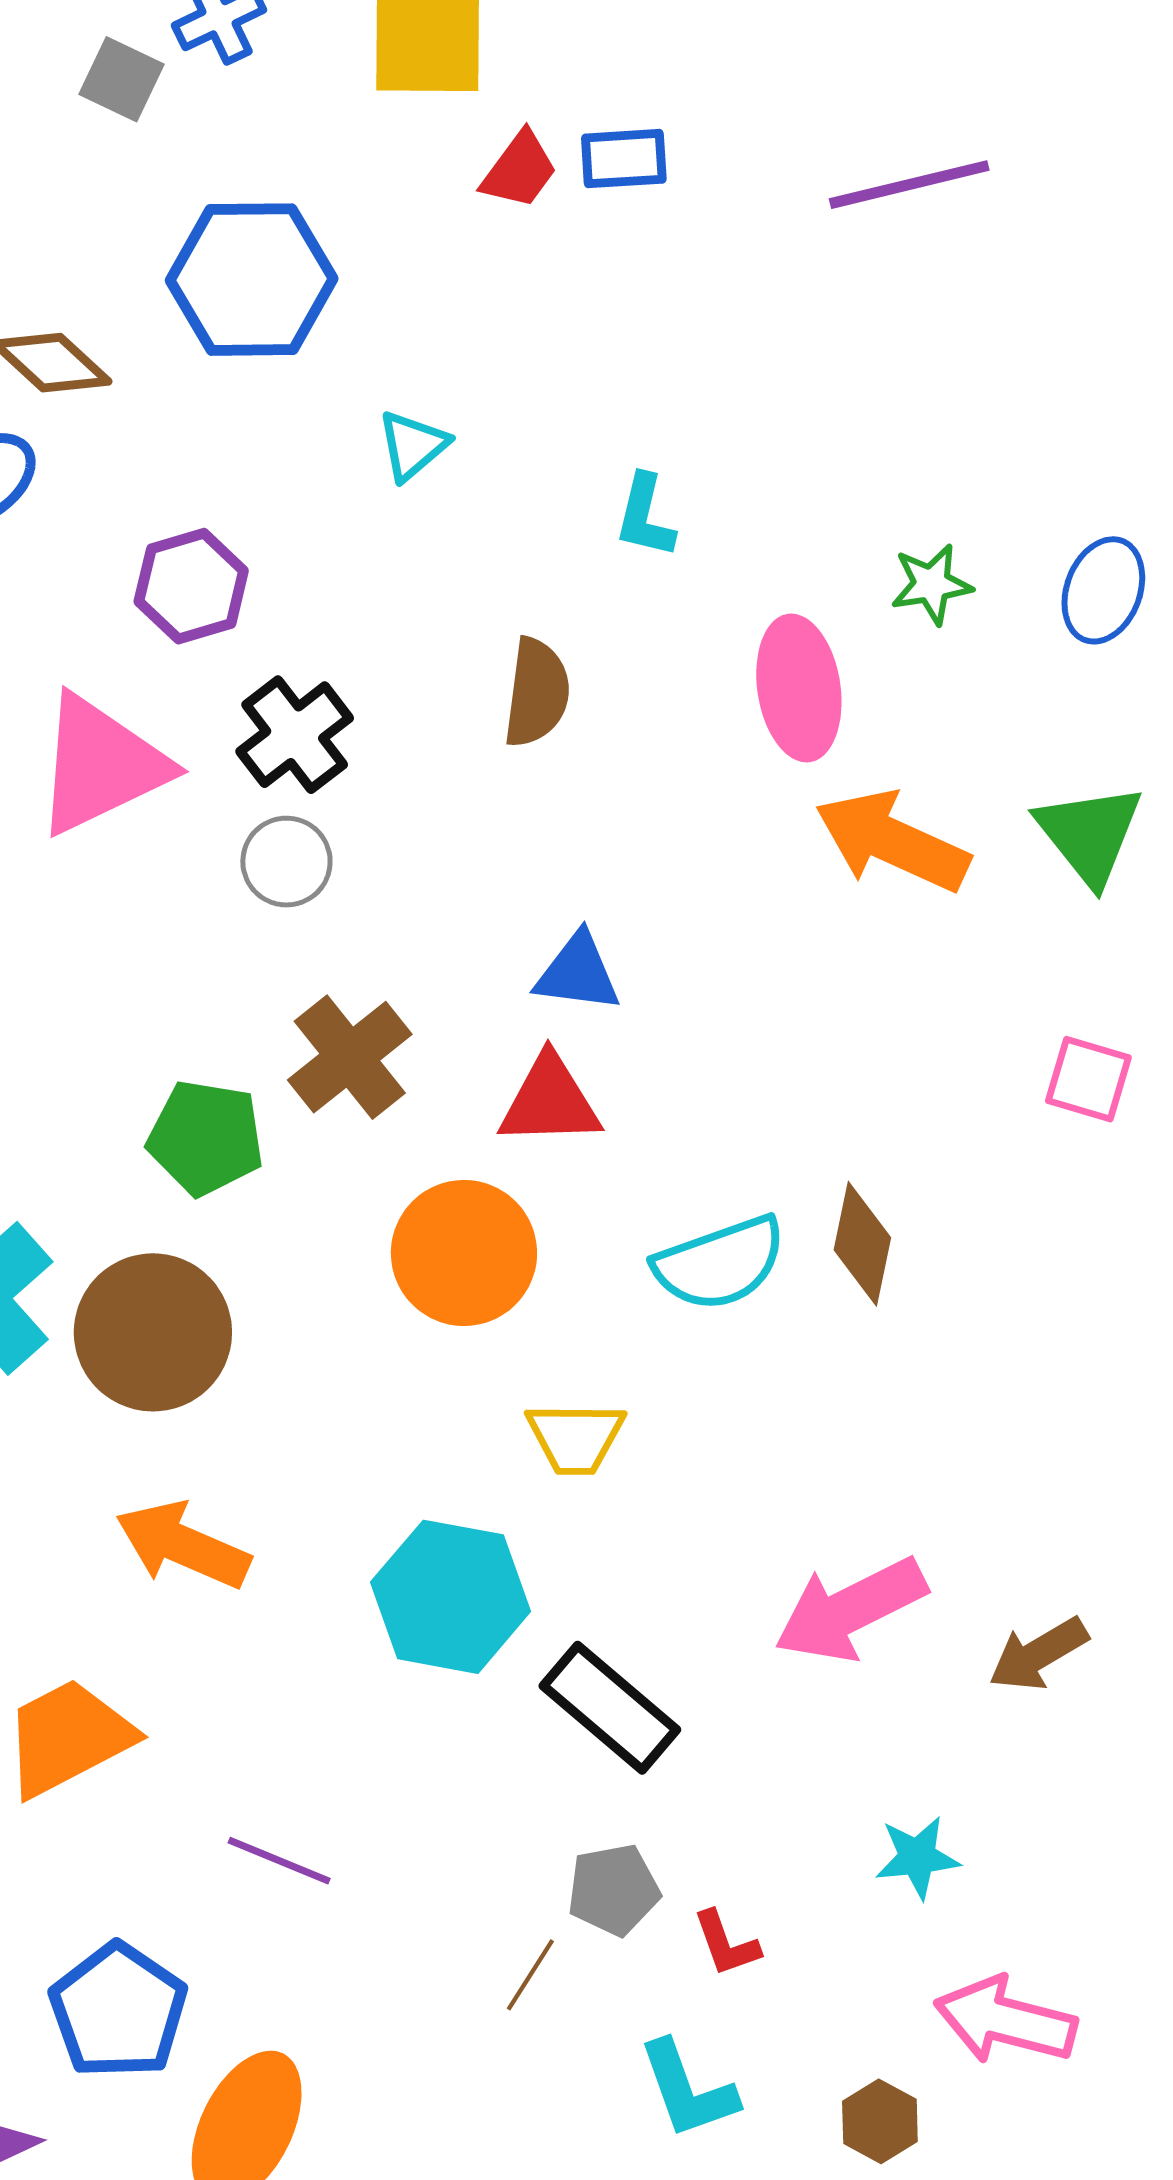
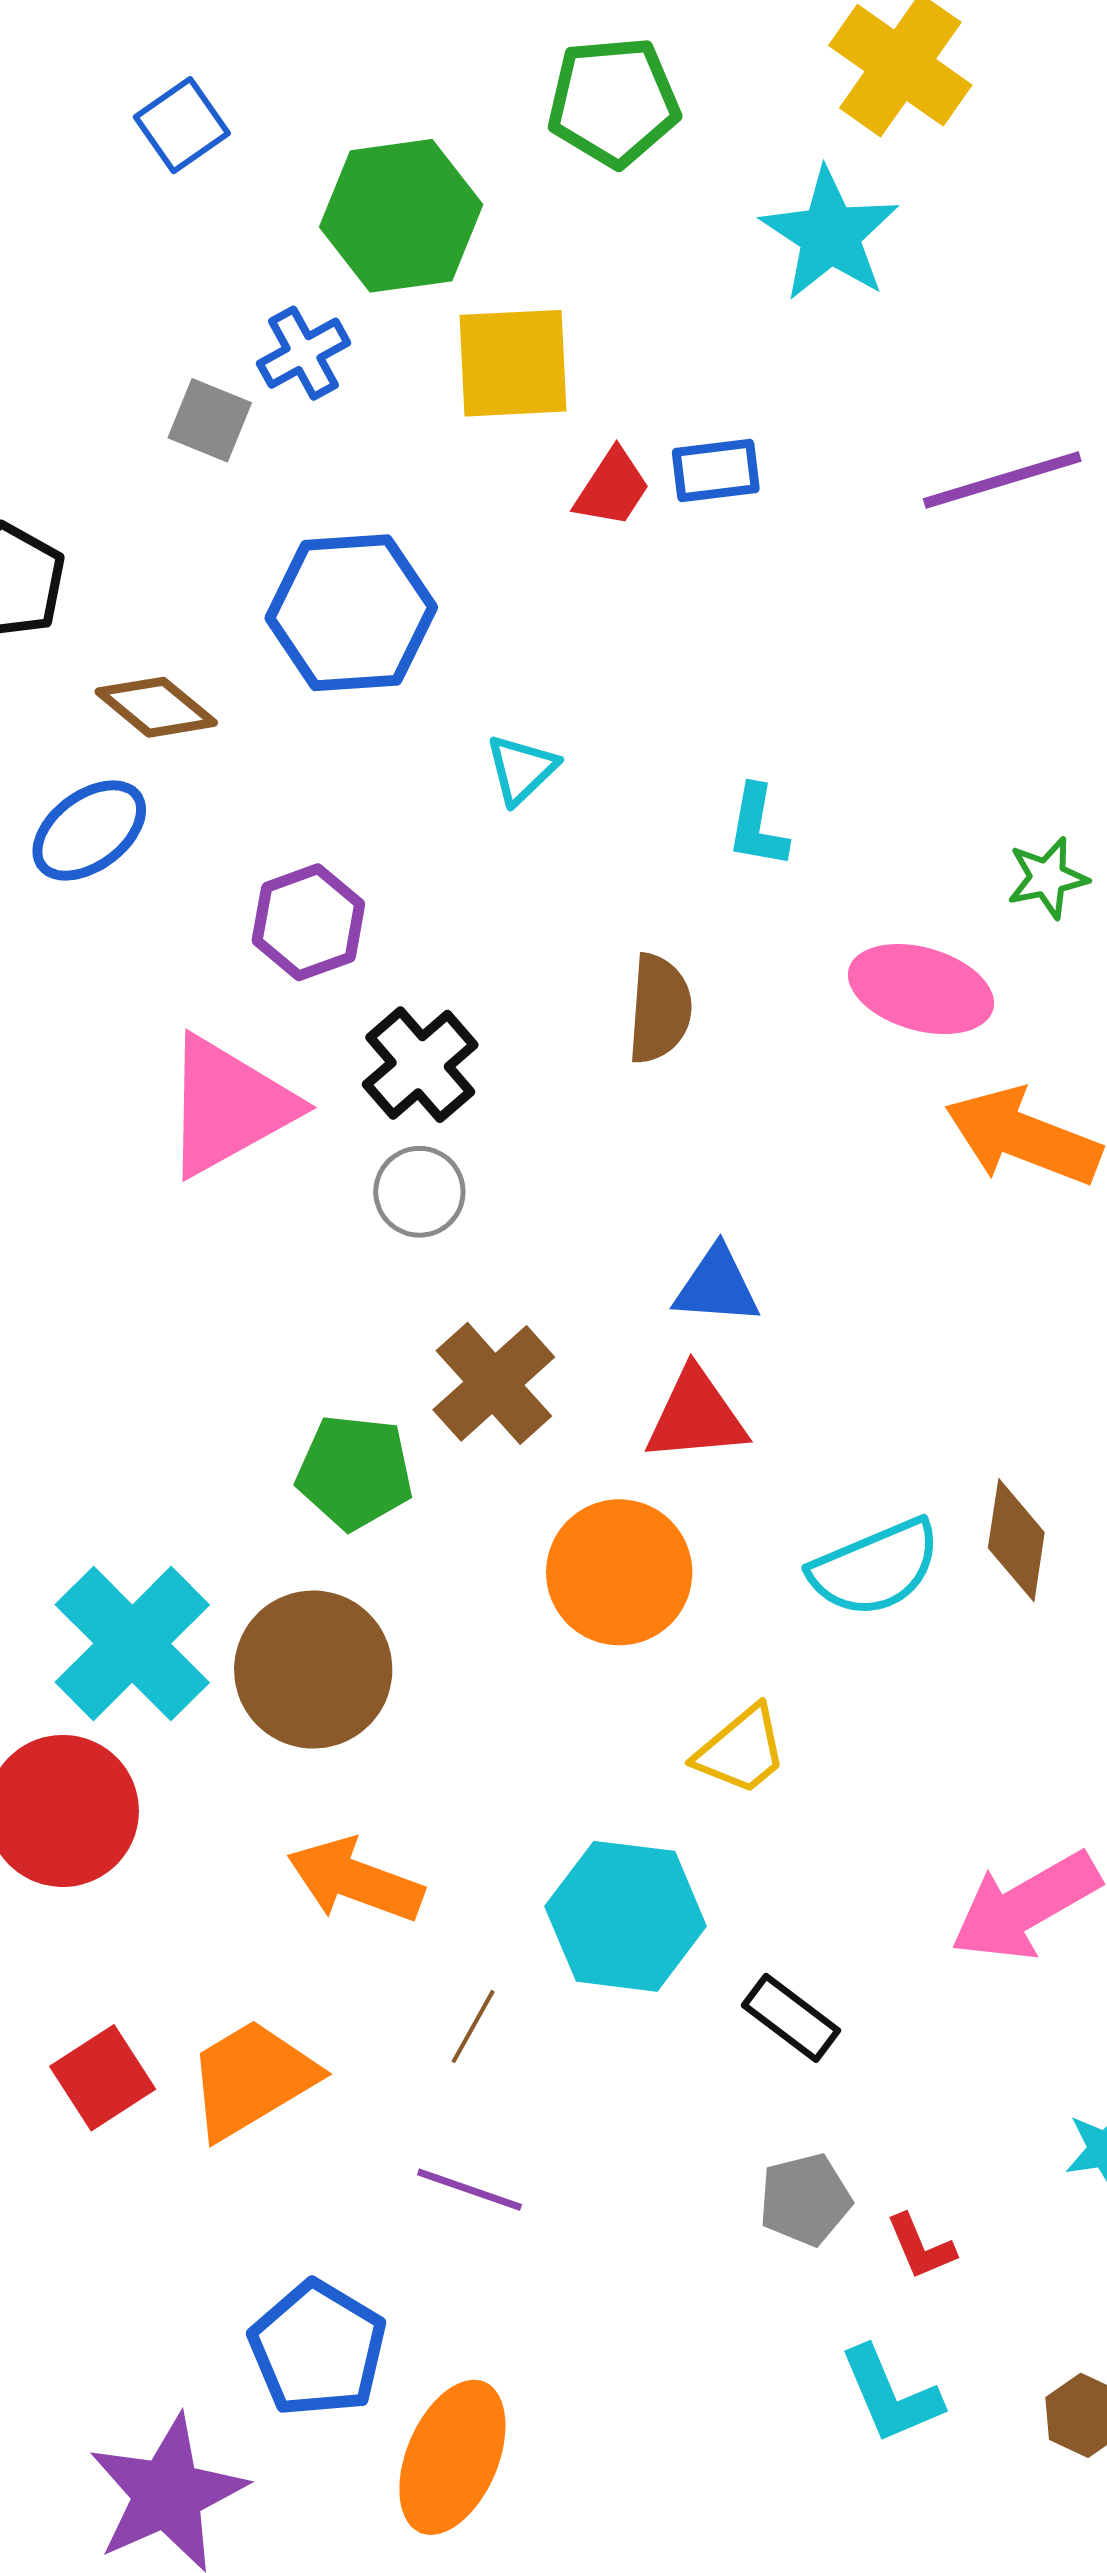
pink ellipse: (799, 688) -> (921, 989), turned -62
yellow trapezoid: (576, 1438) -> (741, 1750), turned -37
black rectangle: (610, 1708) -> (791, 2018), size x0.7
brown line: (530, 1975) -> (473, 2026), moved

